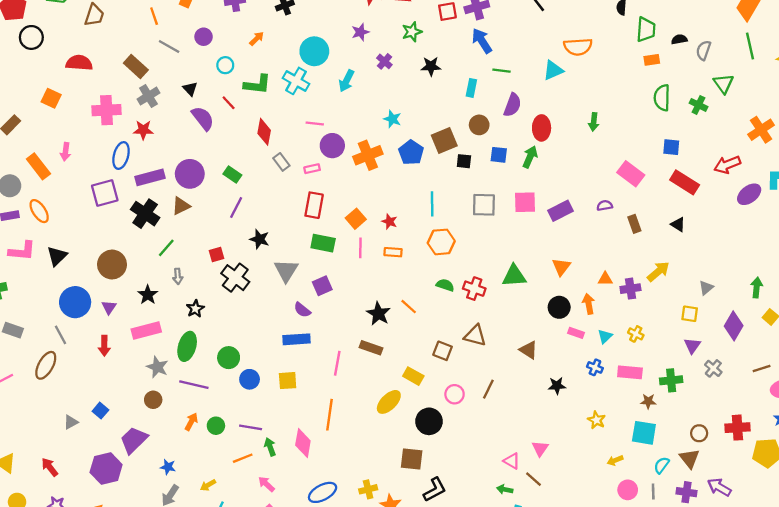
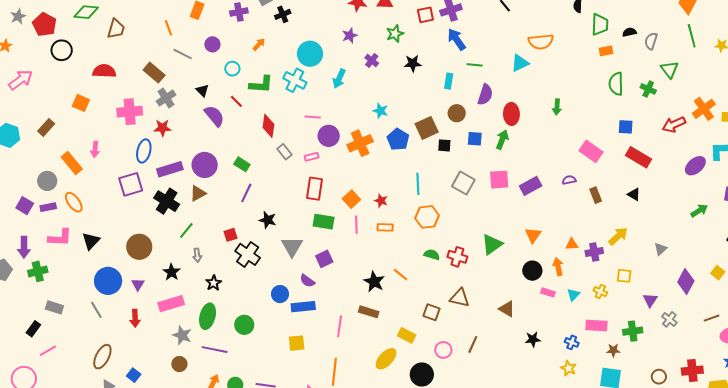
red arrow: (727, 165) -> (674, 124), moved
gray square: (484, 205) -> (463, 183), turned 30
green triangle: (514, 276) -> (492, 244), turned -30
green arrow: (757, 288) -> (699, 211), moved, turned 54
yellow square: (690, 314) -> (624, 276), moved
brown ellipse: (46, 365) -> (102, 357), moved
blue cross: (595, 367) -> (572, 342), moved
blue circle: (250, 379) -> (280, 294), moved

